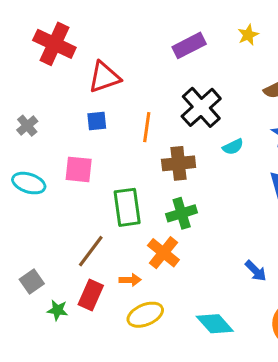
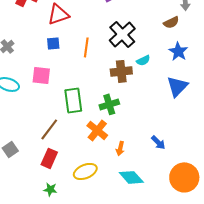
brown cross: (179, 163) -> (121, 71), moved
orange arrow: (130, 280) -> (120, 148), moved, turned 104
green star: (57, 310) -> (50, 189), moved

